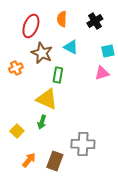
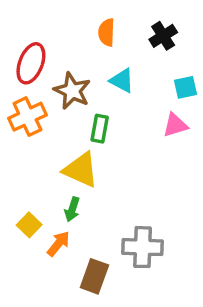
red ellipse: (31, 26) -> (31, 63), moved
orange cross: (16, 68) -> (27, 117), size x1.5
orange arrow: (29, 160) -> (58, 244), moved

